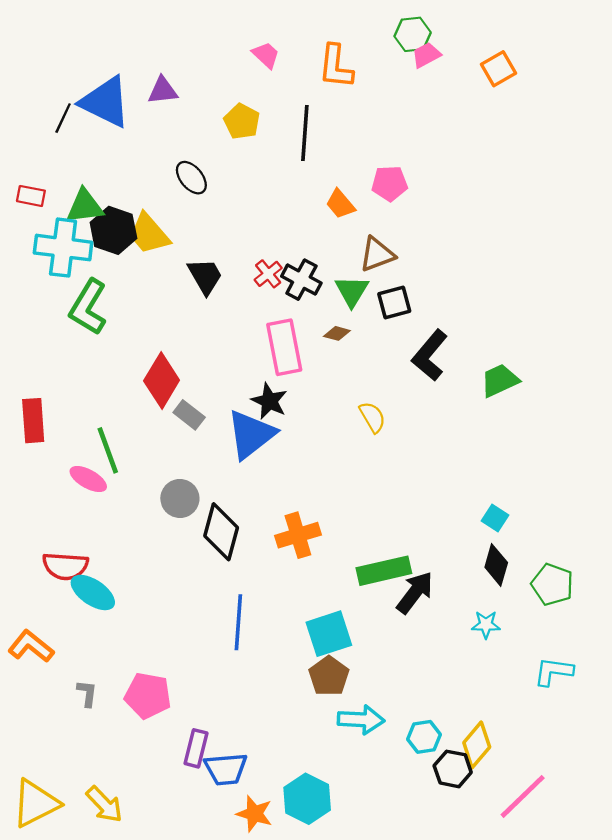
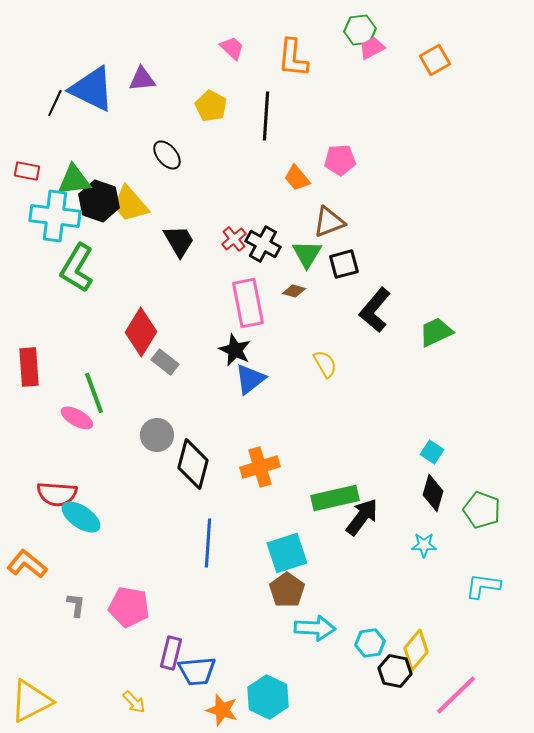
blue triangle: (251, 434) -> (250, 379), moved, size x0.7
yellow arrow: (104, 804) -> (134, 702), moved, size x0.7

